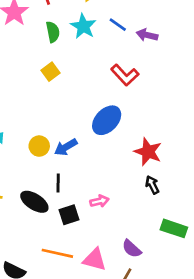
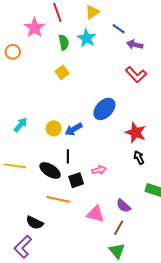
blue line: (118, 25) -> (119, 29), moved
red L-shape: (125, 75) -> (136, 75), moved
orange line: (57, 253) -> (58, 199), moved

